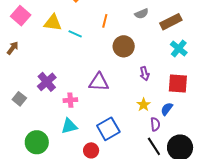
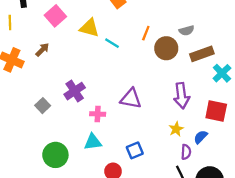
brown rectangle: (171, 22) -> (202, 54), moved
brown circle: (124, 46) -> (166, 48), moved
purple arrow: (145, 74) -> (181, 96), size x1.6
blue square: (108, 129) -> (135, 150), size x0.7

